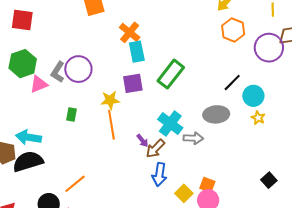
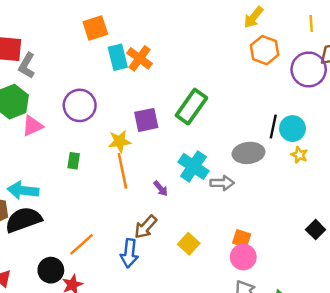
cyan rectangle: (137, 52) -> (118, 57), moved
gray L-shape: (58, 72) -> (27, 66), moved
black line: (232, 82) -> (273, 126), moved, turned -30
brown arrow: (155, 149) -> (146, 227), moved
blue arrow: (159, 174) -> (129, 253), moved
yellow square: (184, 193) -> (189, 244), moved

